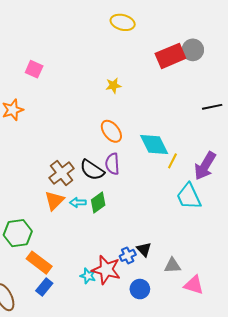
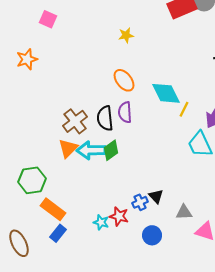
black semicircle: (92, 170) -> (105, 118), turned 50
cyan arrow: (78, 203) -> (91, 150), size x1.8
red star: (106, 270) -> (119, 216), size x0.7

